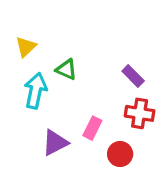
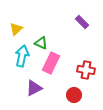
purple rectangle: (133, 76) -> (82, 22), moved
pink rectangle: (92, 128) -> (51, 63), moved, size x1.5

